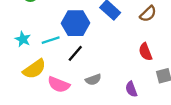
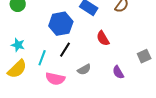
cyan line: (51, 40) -> (42, 58), moved, turned -42
red semicircle: (145, 52) -> (103, 38), moved
yellow semicircle: (34, 69) -> (17, 69), moved

